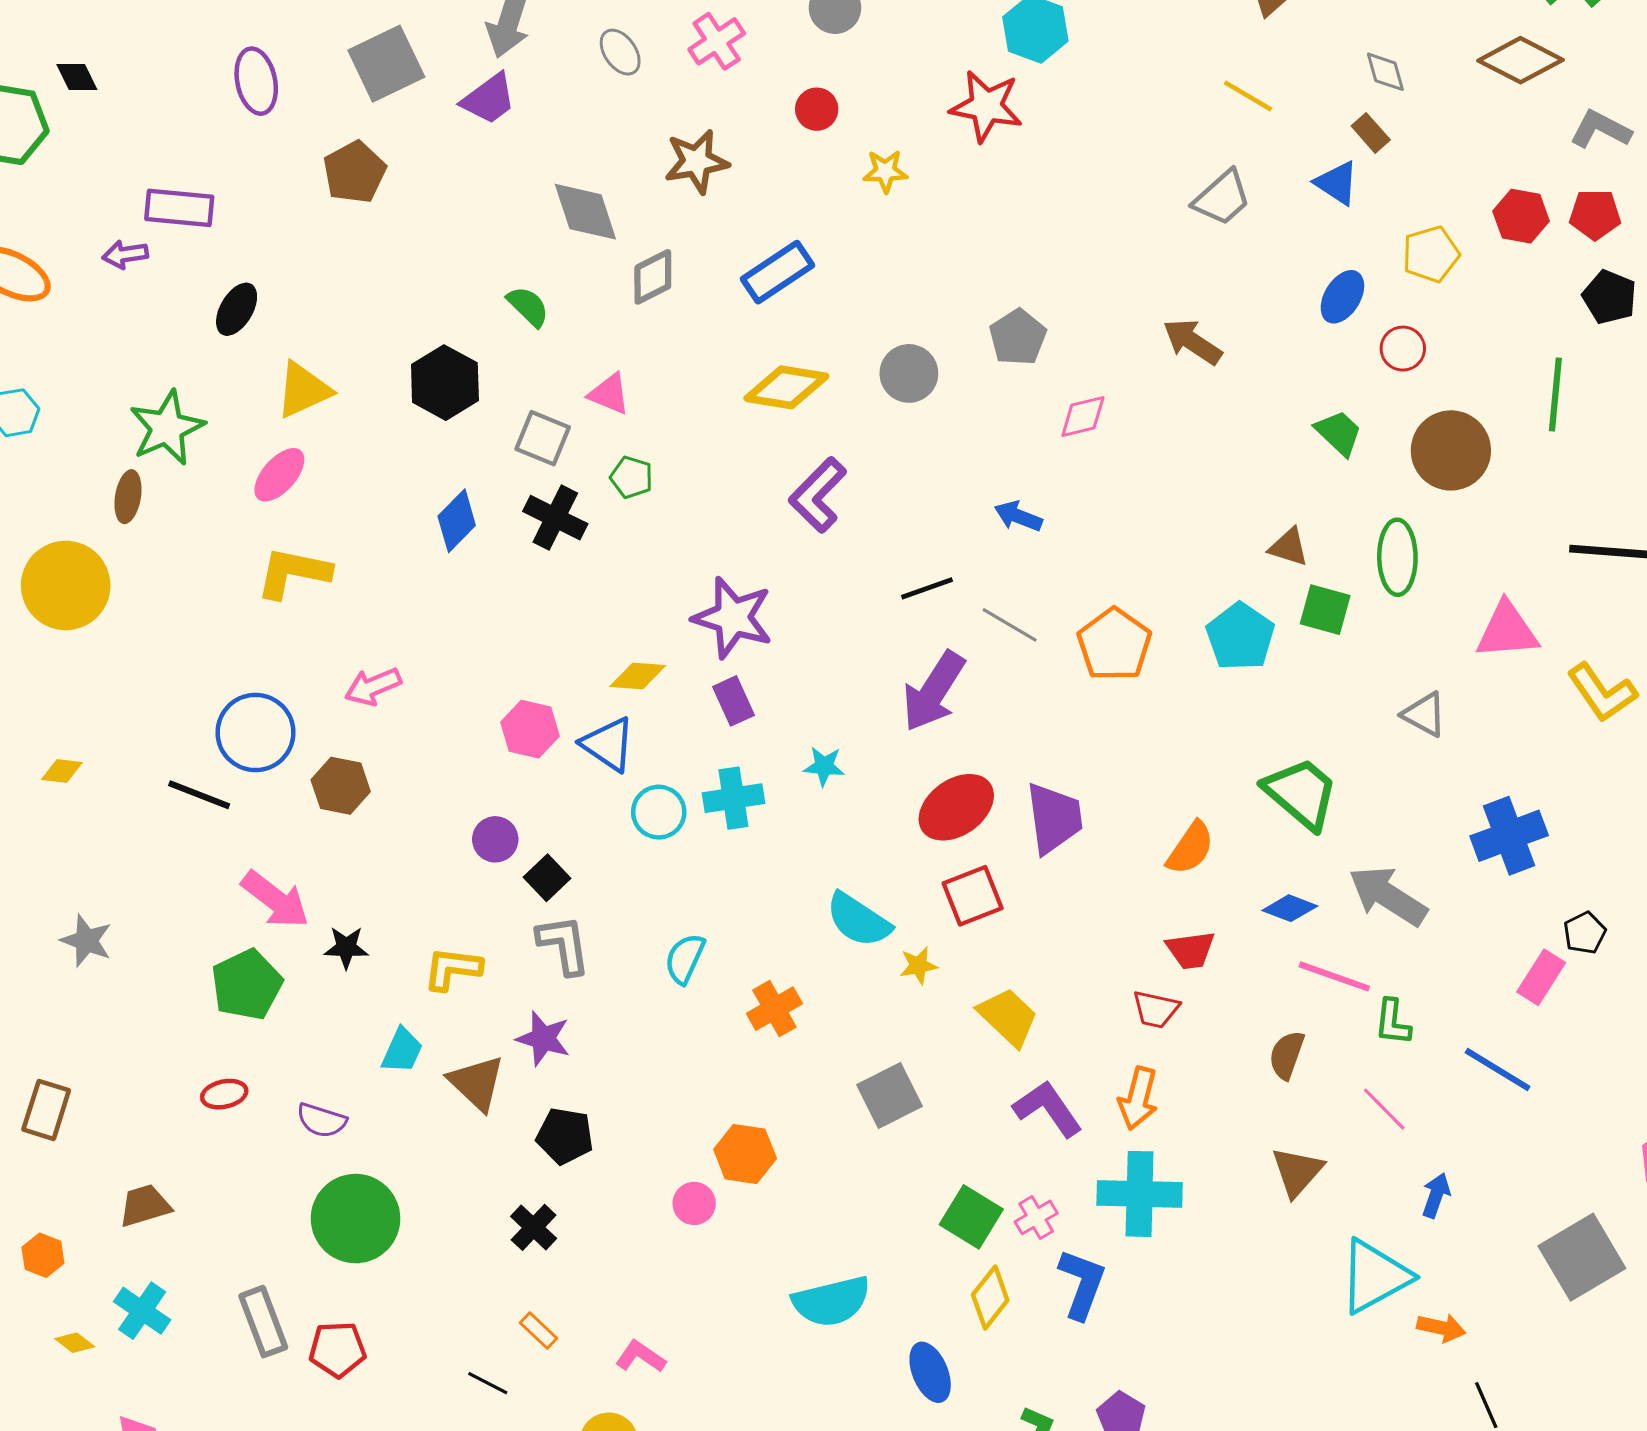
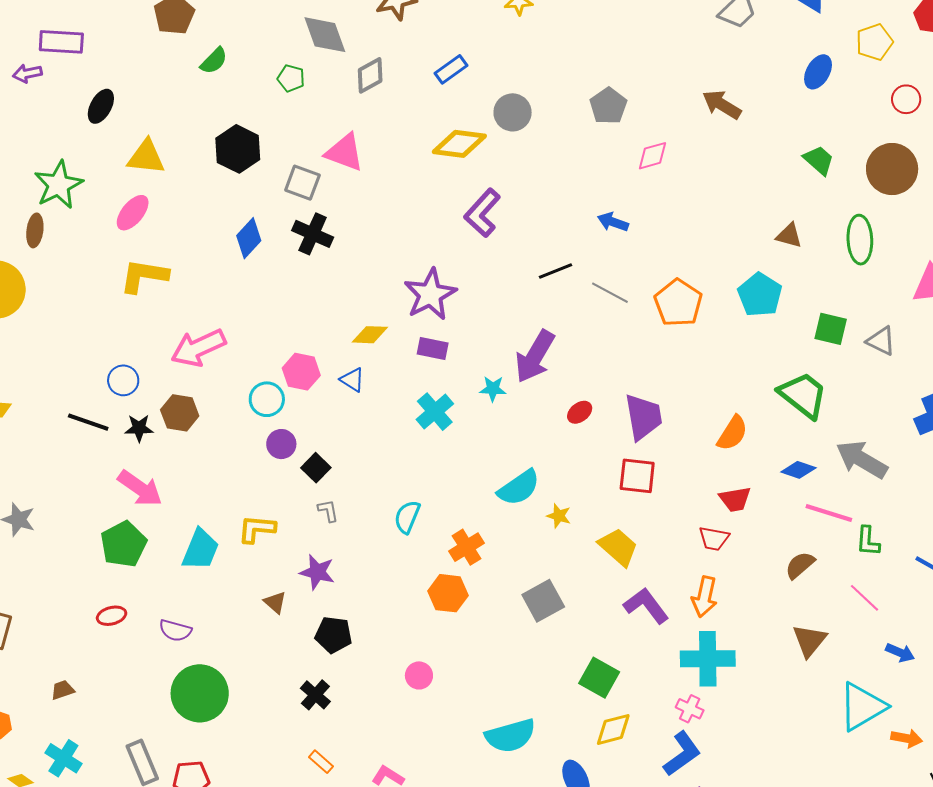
blue rectangle: (778, 272) -> (451, 69), size x0.7
green semicircle: (528, 306) -> (214, 61), moved, turned 92
red circle: (1403, 349) -> (906, 99), moved
gray circle: (909, 373) -> (513, 112), moved
yellow triangle: (303, 390) -> (146, 157), turned 33
pink triangle: (609, 394) -> (345, 152), size x1.4
green pentagon: (631, 477) -> (291, 78), moved
green square: (1325, 610) -> (831, 329), moved
purple star: (733, 618) -> (430, 294), turned 30
pink arrow: (373, 687) -> (198, 348), size x1.5
purple arrow: (934, 691) -> (535, 356), moved
purple rectangle: (734, 701) -> (433, 349), turned -52
blue circle: (255, 732) -> (123, 380), size x0.6
blue triangle: (608, 744) -> (352, 380), size x0.7
cyan cross: (733, 798) -> (435, 412), turned -30
red ellipse: (956, 807) -> (580, 412), size x0.5
cyan circle: (659, 812) -> (267, 399), moved
red square: (973, 896) -> (637, 476), moved, turned 30
cyan semicircle: (858, 920) -> (519, 488), turned -66
gray L-shape: (564, 945) -> (328, 511), size x0.6
black star: (346, 948) -> (139, 428), moved
yellow star: (918, 966) -> (559, 516), turned 30
cyan trapezoid: (402, 1050) -> (200, 550), moved, size x1.4
brown semicircle: (1287, 1055) -> (800, 565), turned 32
brown triangle: (477, 1083) -> (275, 602), size x0.6
orange hexagon: (745, 1154) -> (448, 593), moved
blue arrow: (1436, 1195) -> (900, 653), turned 96
brown trapezoid: (145, 1206) -> (63, 690), size x0.7
pink cross: (1036, 1217) -> (690, 709), moved, turned -32
blue L-shape: (1082, 1284) -> (682, 754), moved, turned 36
yellow diamond: (990, 1297) -> (613, 729), turned 39

